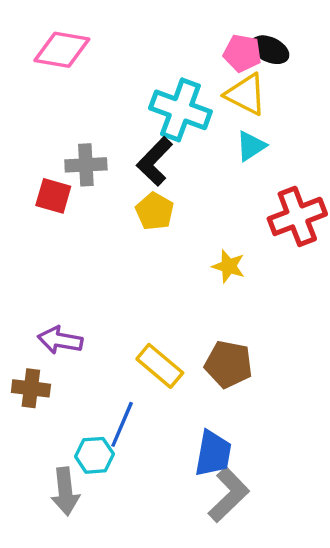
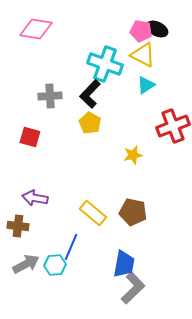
red square: (53, 196) -> (30, 137), moved
yellow star: (229, 266) -> (133, 155), turned -30
gray arrow: (65, 491) -> (26, 264), moved, turned -112

